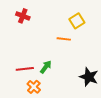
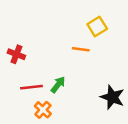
red cross: (23, 16) -> (16, 54), moved

